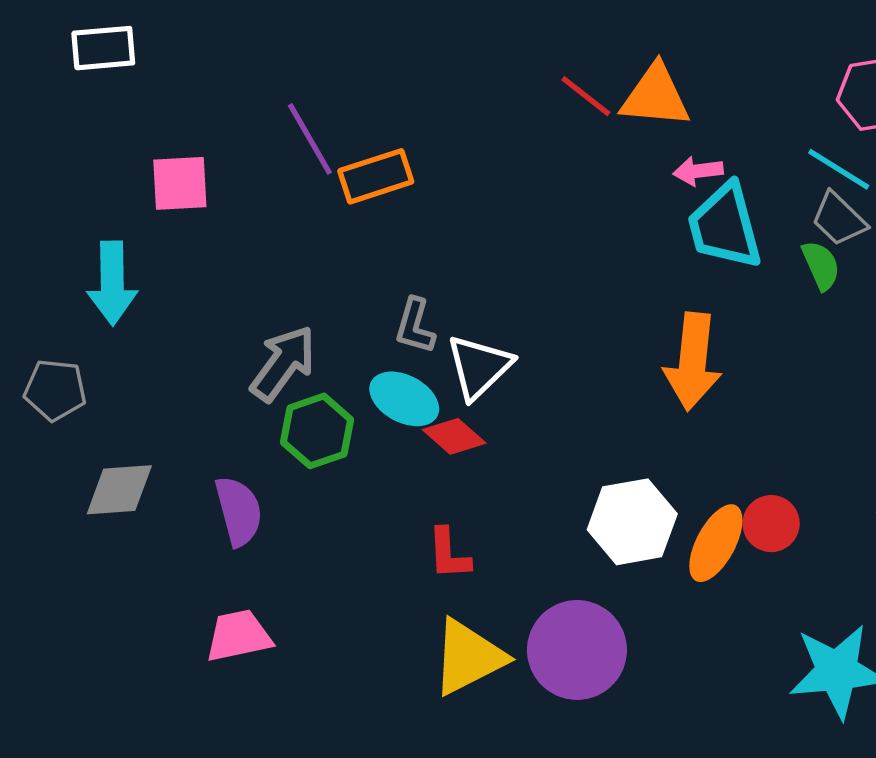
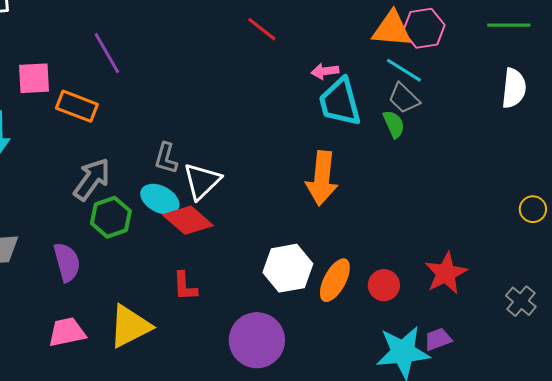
orange triangle: (655, 96) -> (392, 29), moved
orange rectangle: (376, 176) -> (77, 106), moved, turned 39
red diamond: (454, 436) -> (188, 220), size x1.4
red circle: (771, 524) -> (384, 285), moved
yellow triangle: (468, 657) -> (130, 326), moved

